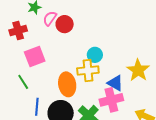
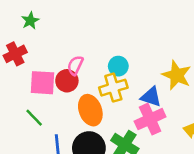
pink semicircle: (50, 18) -> (75, 65), moved
red circle: (65, 24) -> (67, 81), moved
pink square: (35, 56) -> (42, 83), turned 35

